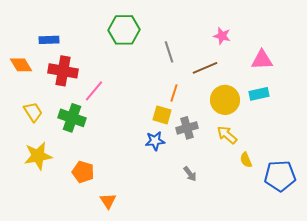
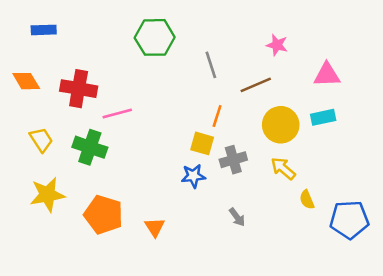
blue rectangle: (49, 40) -> (44, 30), moved
pink line: (94, 91) -> (117, 114), turned 35
orange pentagon: (83, 172) -> (104, 215), size x1.4
orange triangle: (108, 201) -> (155, 227), moved

